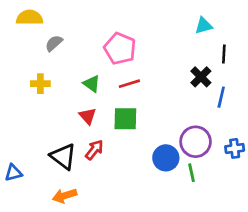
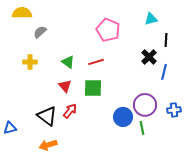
pink pentagon: (120, 49) -> (108, 30), moved

